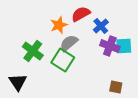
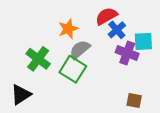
red semicircle: (81, 14) -> (106, 16), moved
cyan square: (124, 46) -> (143, 41), moved
black triangle: (18, 82) -> (21, 95), turned 30

